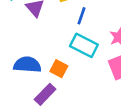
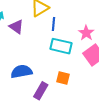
orange square: (59, 69) -> (63, 78), moved

